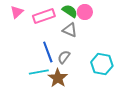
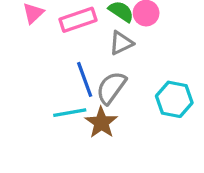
gray triangle: (70, 30) -> (121, 43), turned -49
gray semicircle: (64, 57) -> (111, 88), size x1.5

